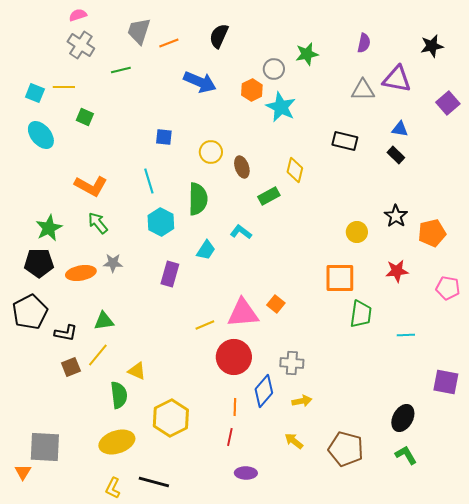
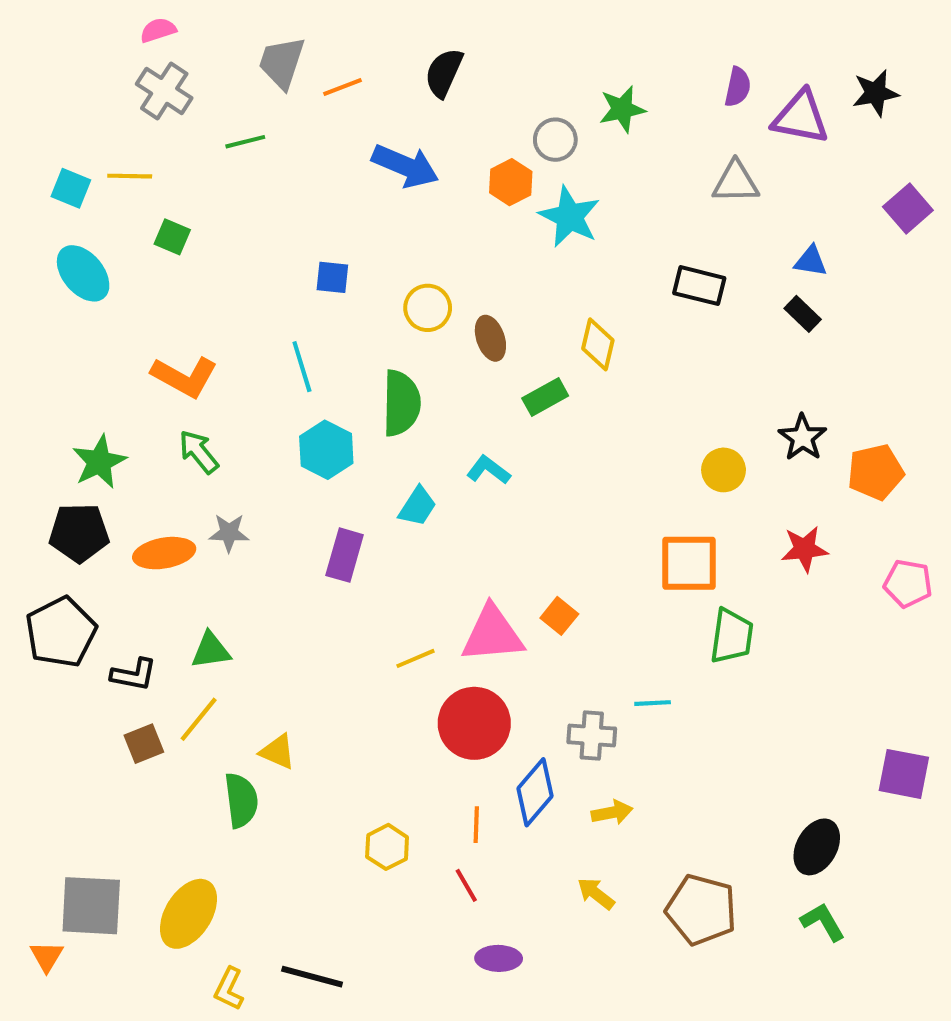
purple triangle: (397, 79) -> (801, 117), moved
cyan line: (406, 335) -> (653, 703), moved
yellow hexagon: (171, 418) -> (387, 847), moved, size x0.6
red line: (230, 437) -> (466, 885), turned -42
yellow ellipse: (117, 442) -> (188, 914), moved, turned -40

